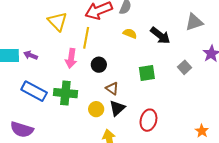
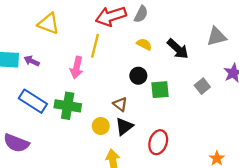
yellow triangle: (57, 22) -> (49, 24), moved, turned -30
black circle: (99, 65) -> (138, 76), moved

